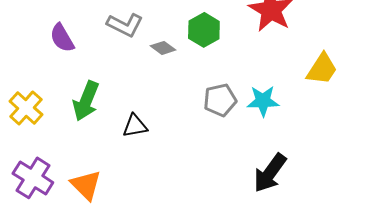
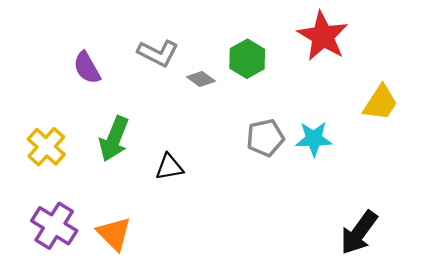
black arrow: (270, 173) -> (359, 233), moved

